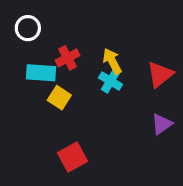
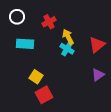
red cross: (68, 58) -> (49, 22), moved
yellow square: (59, 98) -> (36, 77), moved

